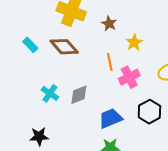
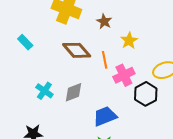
brown diamond: (64, 47) -> (77, 50), moved
black hexagon: (149, 112) -> (146, 94), moved

